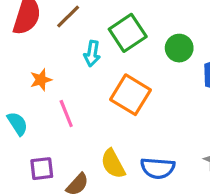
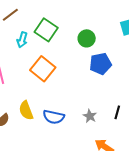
green square: (128, 33) -> (46, 30), turned -30
green circle: (179, 48) -> (87, 38), moved

